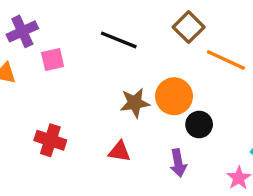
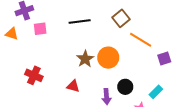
black line: (119, 40) -> (80, 21), turned -35
brown star: (135, 103) -> (85, 59), turned -30
black circle: (199, 125) -> (125, 87), moved

